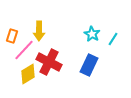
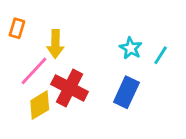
orange rectangle: (12, 36) -> (17, 28), moved

